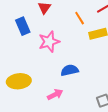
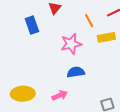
pink star: (49, 42) -> (71, 44), moved
yellow ellipse: (19, 81) -> (23, 94), moved

